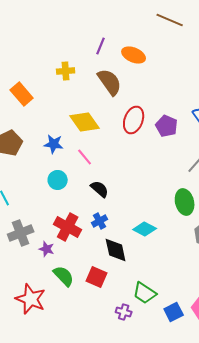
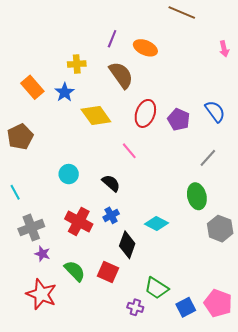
blue star: (54, 144) -> (65, 92), moved, turned 30
pink line: (85, 157) -> (129, 151), moved
purple star: (47, 249) -> (42, 254), moved
black diamond: (116, 250) -> (127, 245), turned 32

